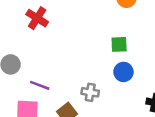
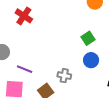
green square: (119, 44) -> (88, 38), turned -32

